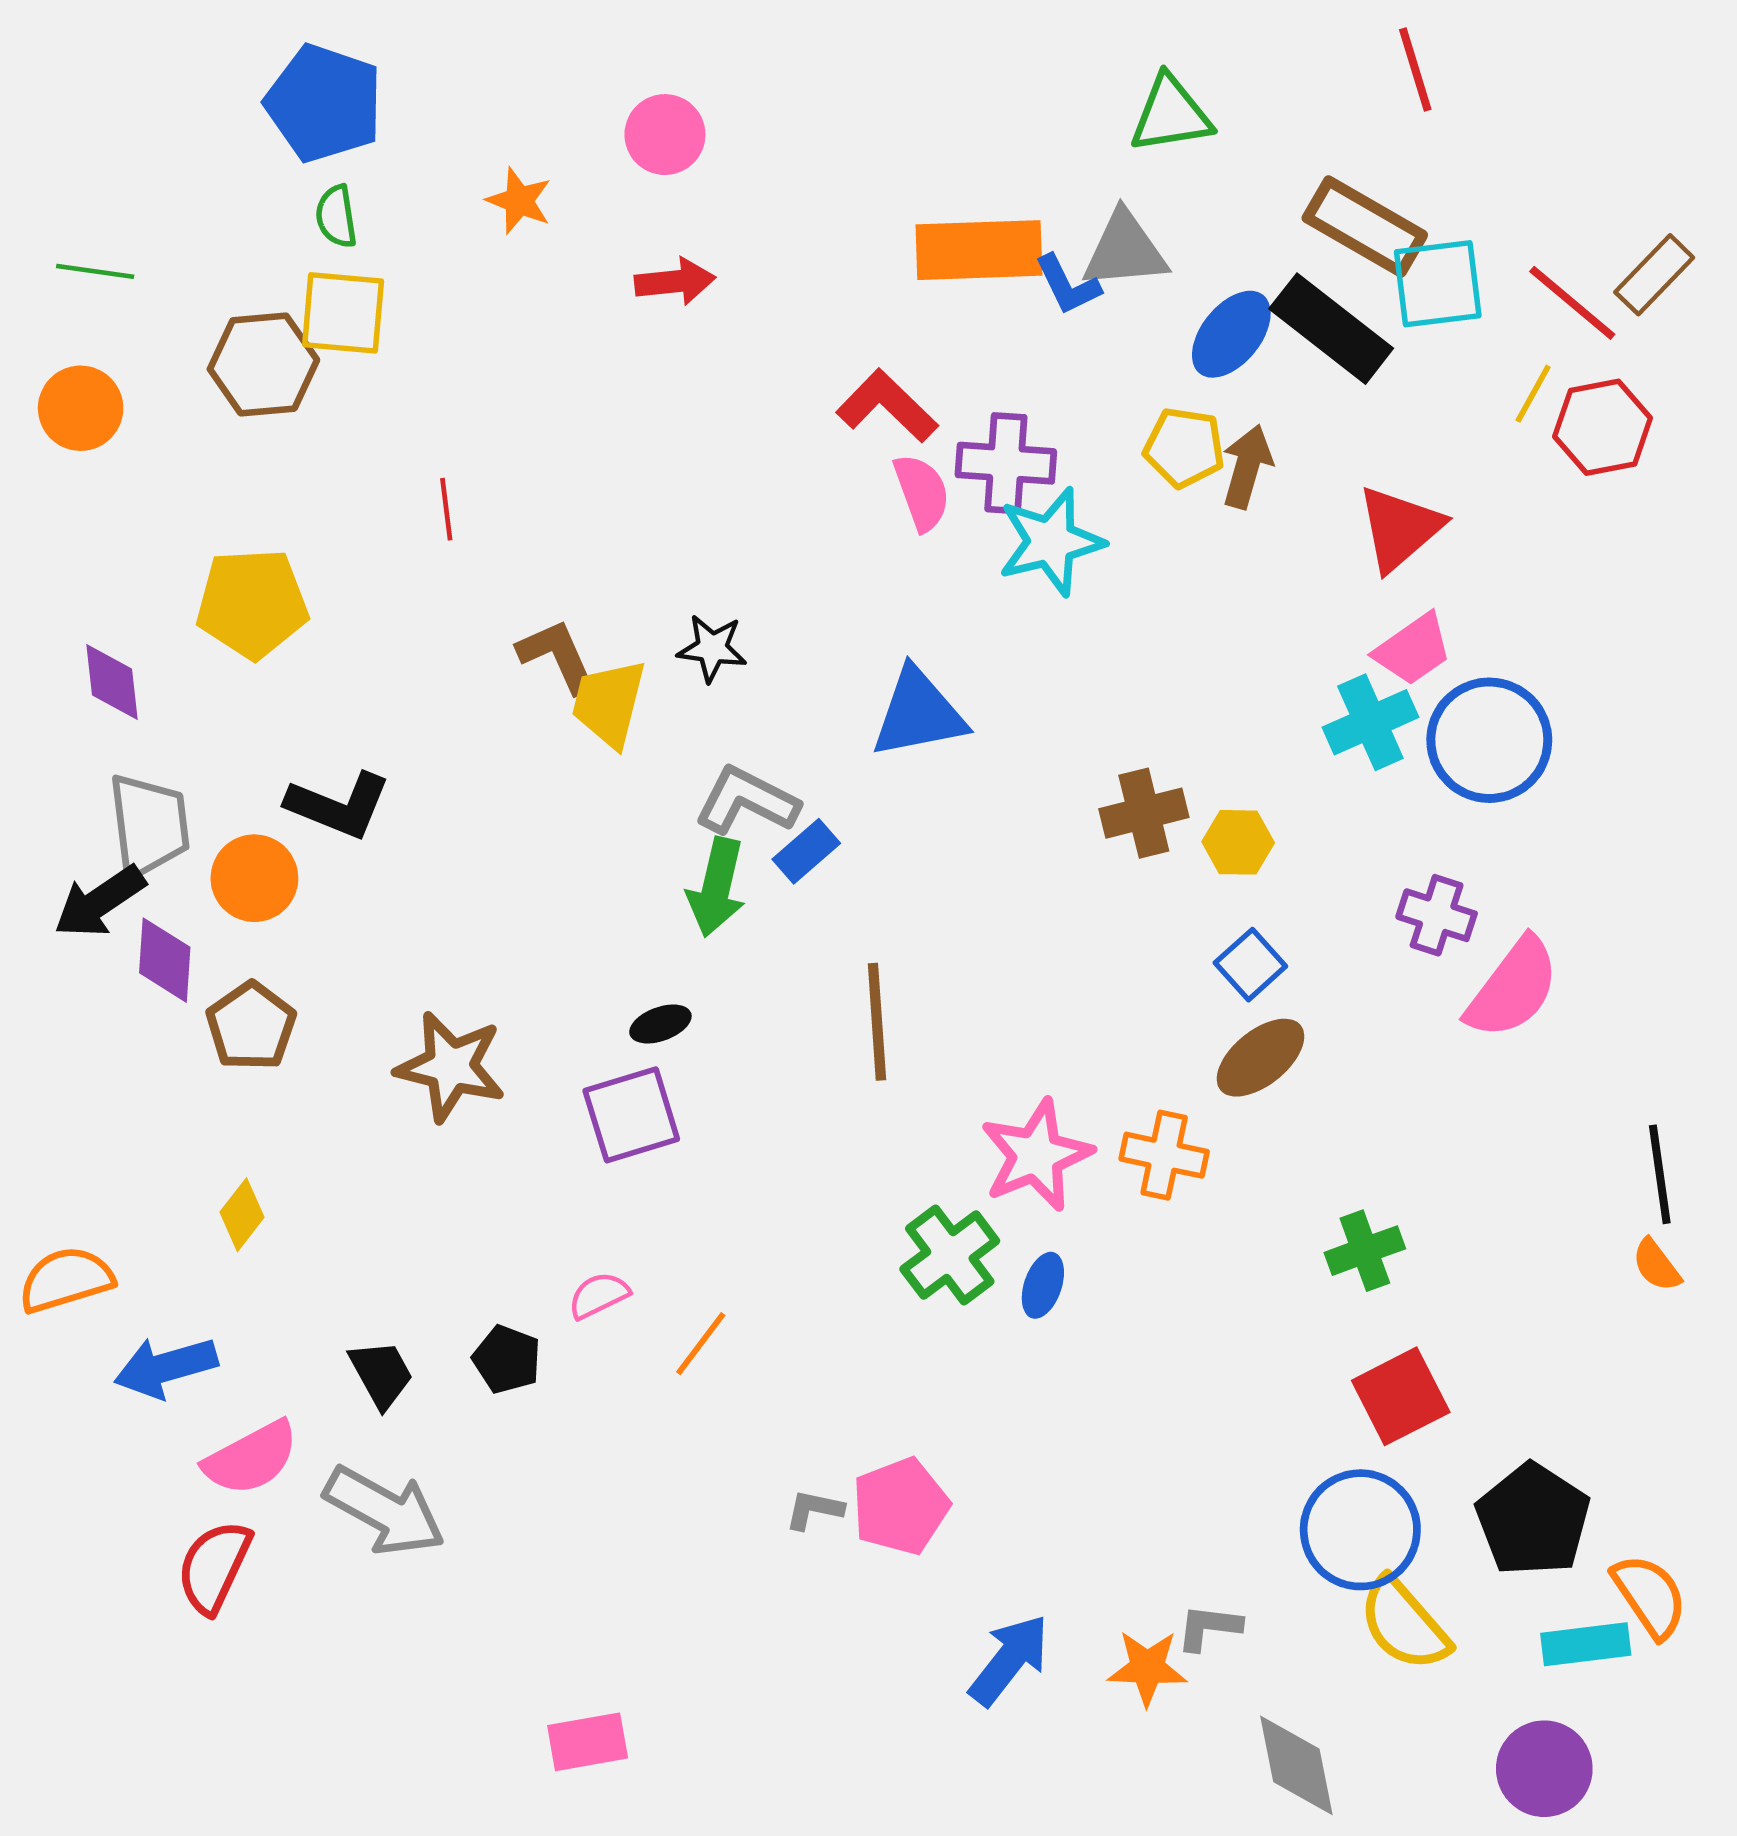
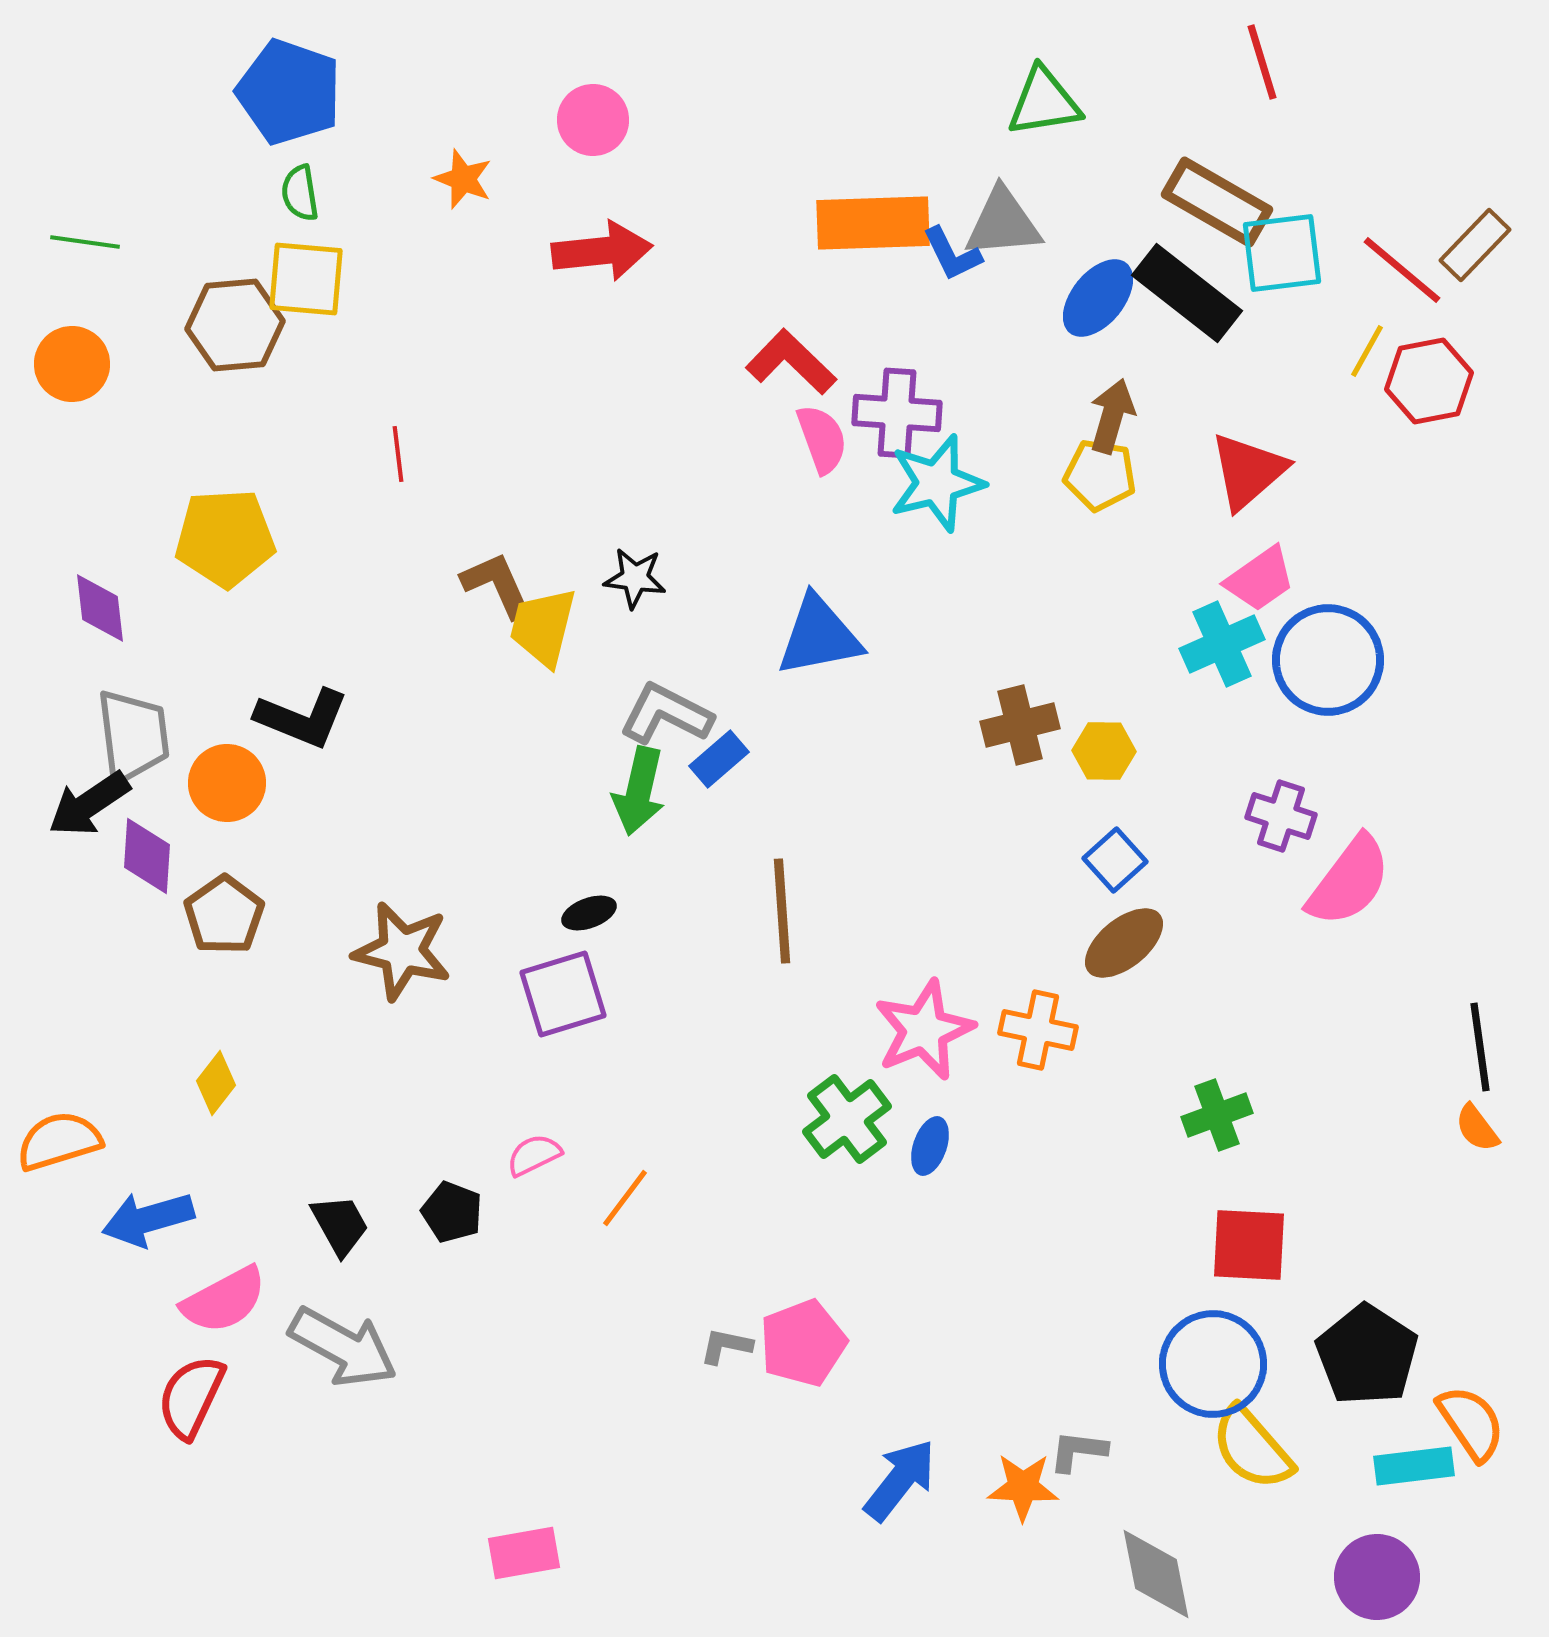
red arrow: (675, 281) -> (602, 251), size x1.4
yellow pentagon: (1184, 447) -> (1100, 475), moved
red square: (1401, 1396) -> (1249, 1245), turned 30

